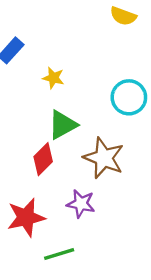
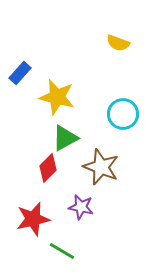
yellow star: (53, 78) -> (57, 97), size x1.8
green line: (59, 254) -> (62, 251), turned 48

